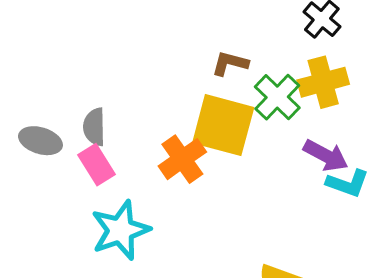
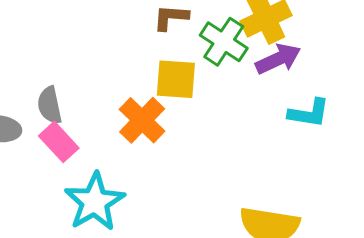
yellow square: (223, 125) -> (176, 79), size x0.7
purple arrow: (326, 155) -> (278, 59), moved, turned -42

